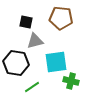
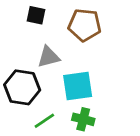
black square: (26, 22) -> (36, 15), moved
green cross: (71, 81) -> (83, 119), moved

